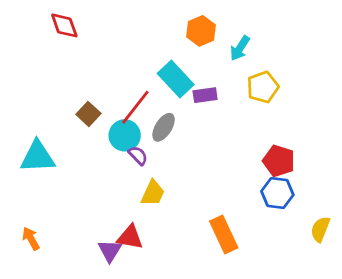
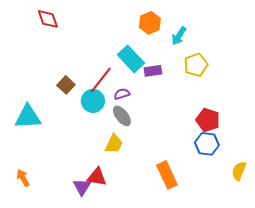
gray ellipse: (164, 127) -> (122, 116), moved, turned -70
purple semicircle: (138, 155) -> (122, 94), moved, turned -63

